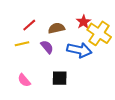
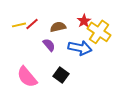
yellow line: (22, 44) -> (19, 25), moved
black square: (60, 78) -> (61, 75), turned 35
pink semicircle: (24, 80) -> (27, 77), size x1.6

